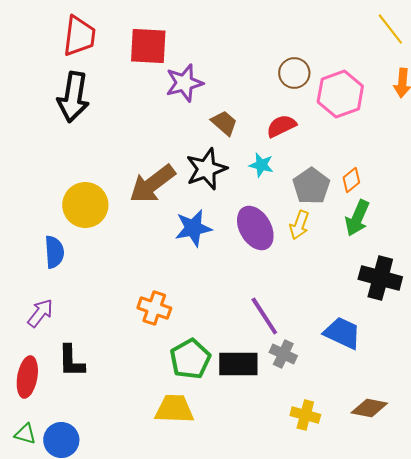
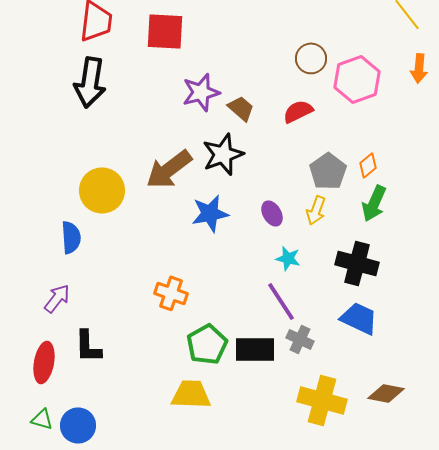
purple star: (184, 83) -> (201, 92), moved
cyan star: (261, 165) -> (288, 258), moved
purple ellipse: (255, 228) -> (272, 213), size x0.6
black cross: (380, 278) -> (357, 263), moved
yellow cross: (305, 415) -> (322, 400), size x1.6

